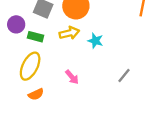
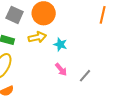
pink arrow: (72, 77) -> (61, 69), moved

